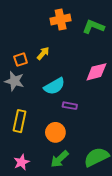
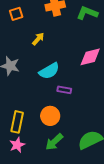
orange square: (21, 60) -> (16, 14), moved
yellow rectangle: (19, 121) -> (17, 122), moved

